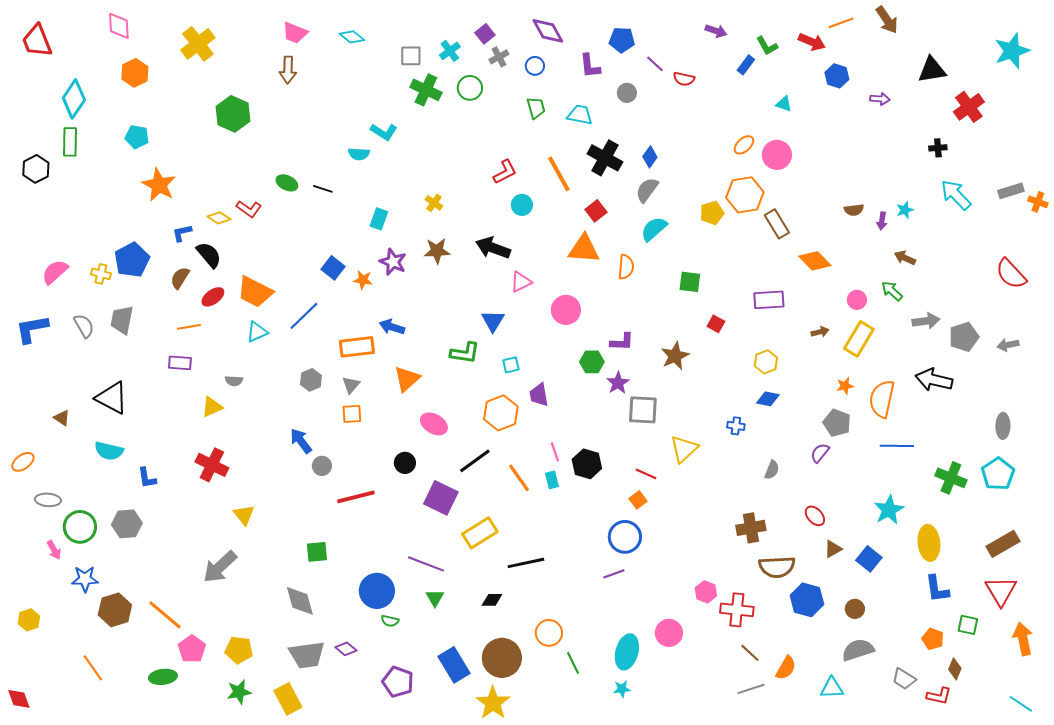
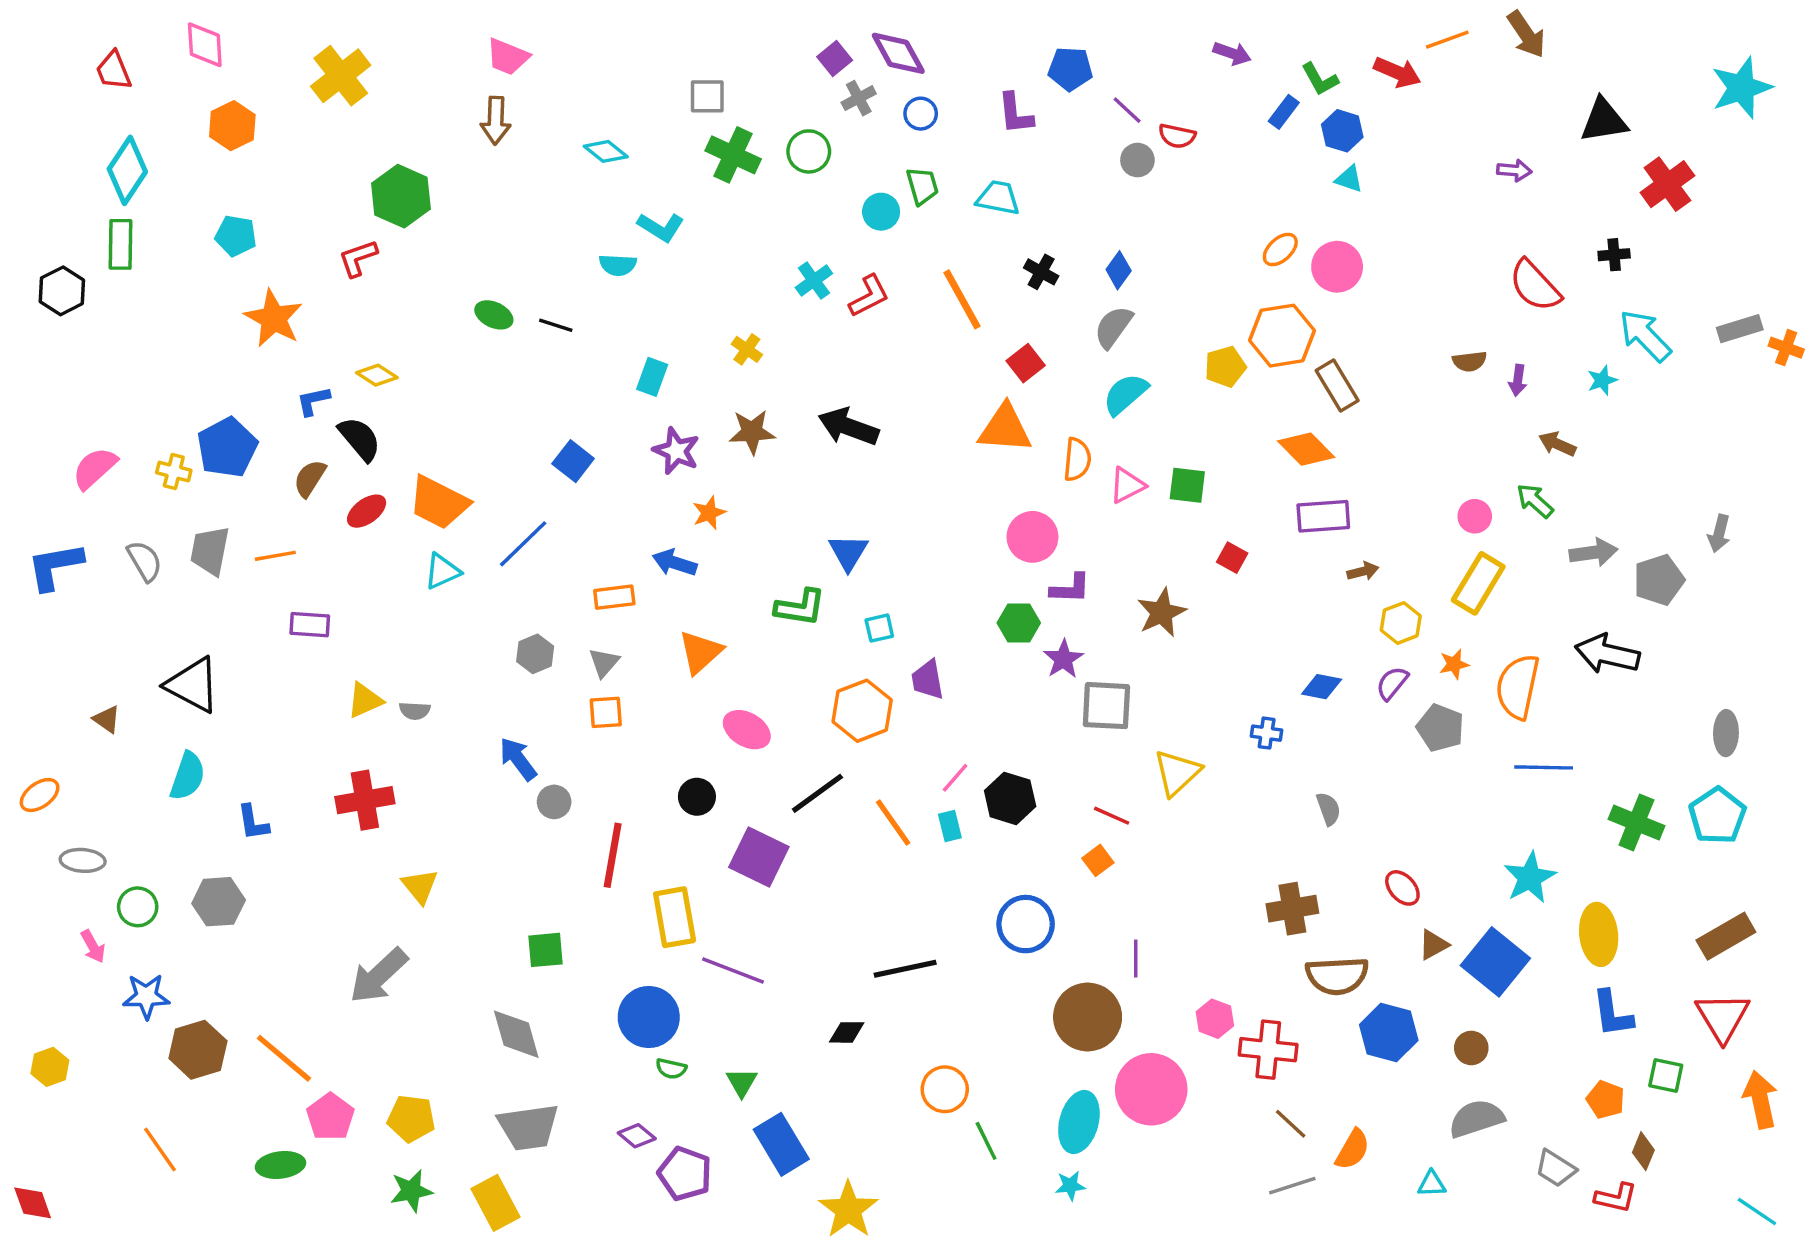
purple diamond: (548, 31) -> (898, 53), moved
cyan diamond: (352, 37) -> (606, 151), moved
red trapezoid: (37, 41) -> (114, 71), moved, size x0.7
cyan cross: (450, 51) -> (814, 280), moved
blue hexagon: (837, 76) -> (1342, 131), moved
gray circle: (627, 93) -> (1137, 160), moved
black cross: (605, 158) -> (1041, 272), size x0.6
cyan circle: (522, 205) -> (881, 212), moved
red L-shape: (249, 209) -> (358, 258), moved, turned 125
cyan star: (905, 210) -> (1602, 380), moved
orange diamond: (815, 261) -> (1306, 449), moved
red semicircle: (1011, 274) -> (1535, 286), moved
orange star: (363, 280) -> (709, 513), moved, turned -30
pink triangle: (521, 282) -> (1127, 485), moved
pink circle: (566, 310) -> (1032, 537), moved
orange line: (189, 327) -> (275, 556), moved
brown arrow: (820, 332) -> (1363, 571), moved
gray arrow: (1008, 345) -> (1719, 533), moved, turned -65
orange rectangle: (357, 347) -> (614, 597), size x0.7
yellow hexagon: (766, 362) -> (1401, 623), moved
gray semicircle: (234, 381) -> (415, 711), moved
cyan semicircle: (109, 451) -> (188, 776), turned -84
pink line: (555, 452) -> (955, 778), turned 60
purple semicircle: (820, 453) -> (1392, 683), moved
red cross: (212, 465) -> (365, 800), turned -36
gray semicircle: (772, 470) -> (1328, 809), turned -42
red line: (356, 497) -> (613, 855), turned -66
green circle: (80, 527) -> (138, 907), size x0.7
yellow rectangle: (480, 533) -> (675, 917), moved, turned -68
blue circle: (625, 537) -> (1026, 924), moved
blue square: (869, 559) -> (1495, 962), size x1.5
purple line: (614, 574) -> (1136, 958), moved, turned -70
green triangle: (435, 598) -> (742, 1082), moved
pink circle: (669, 633) -> (1151, 1089), size x1.5
purple diamond: (346, 649) -> (637, 1136), moved
brown circle: (502, 658) -> (1088, 1017), moved
cyan triangle: (832, 688) -> (1432, 1184), size x0.7

